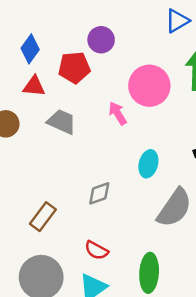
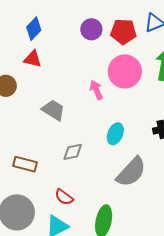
red pentagon: (74, 68) -> (123, 32), moved
gray trapezoid: (62, 122) -> (53, 110), moved
brown rectangle: (43, 217) -> (25, 164), turned 60

